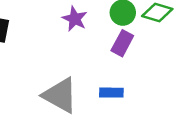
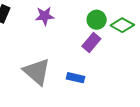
purple star: (75, 19) -> (45, 16), moved, turned 30

